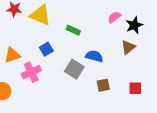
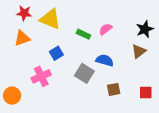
pink semicircle: (114, 17) -> (106, 29), moved
orange triangle: (12, 55) -> (22, 38), moved

